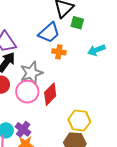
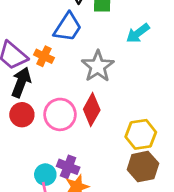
orange cross: (59, 52) -> (44, 56), moved, turned 32
gray star: (31, 73) -> (98, 66), moved

